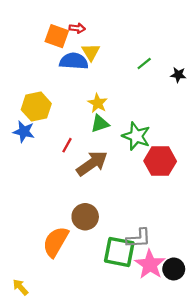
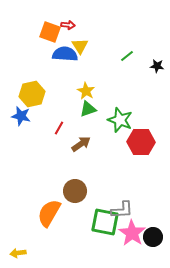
brown arrow: (92, 163) -> (81, 144), size x0.7
yellow arrow: (20, 287) -> (18, 253), turned -56

